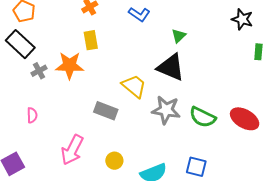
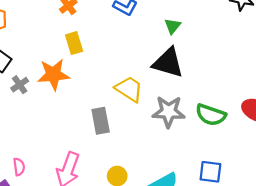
gray rectangle: (106, 111) -> (101, 121), turned 65
pink semicircle: (32, 115) -> (19, 167), moved

